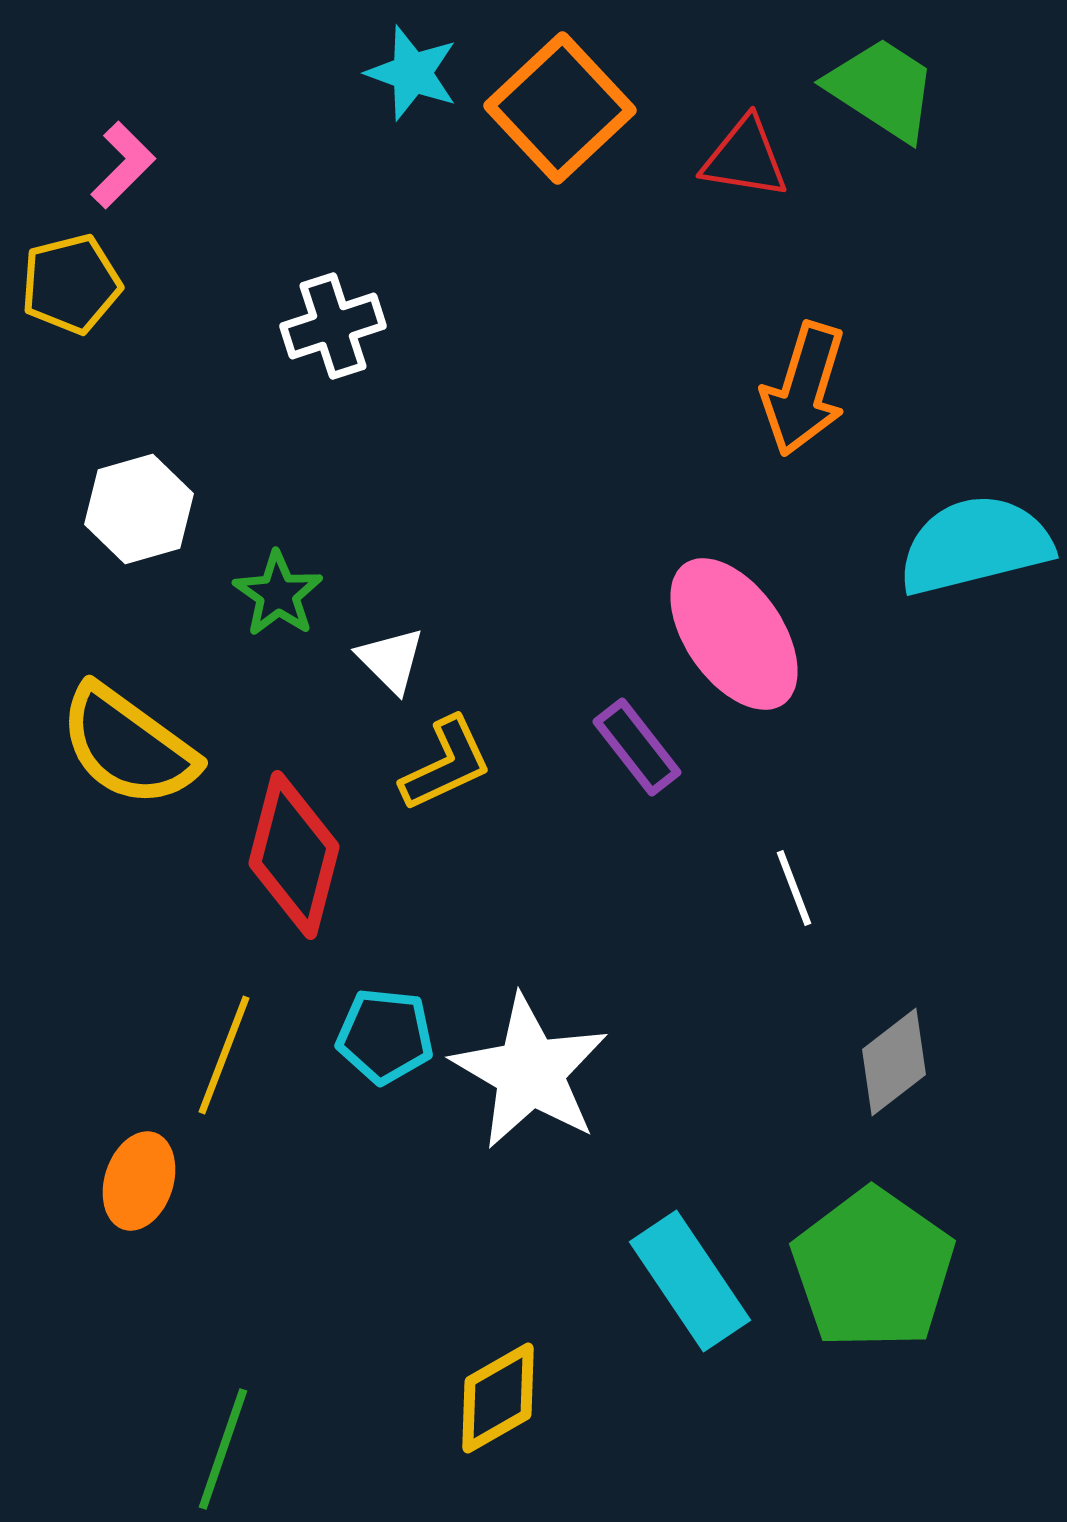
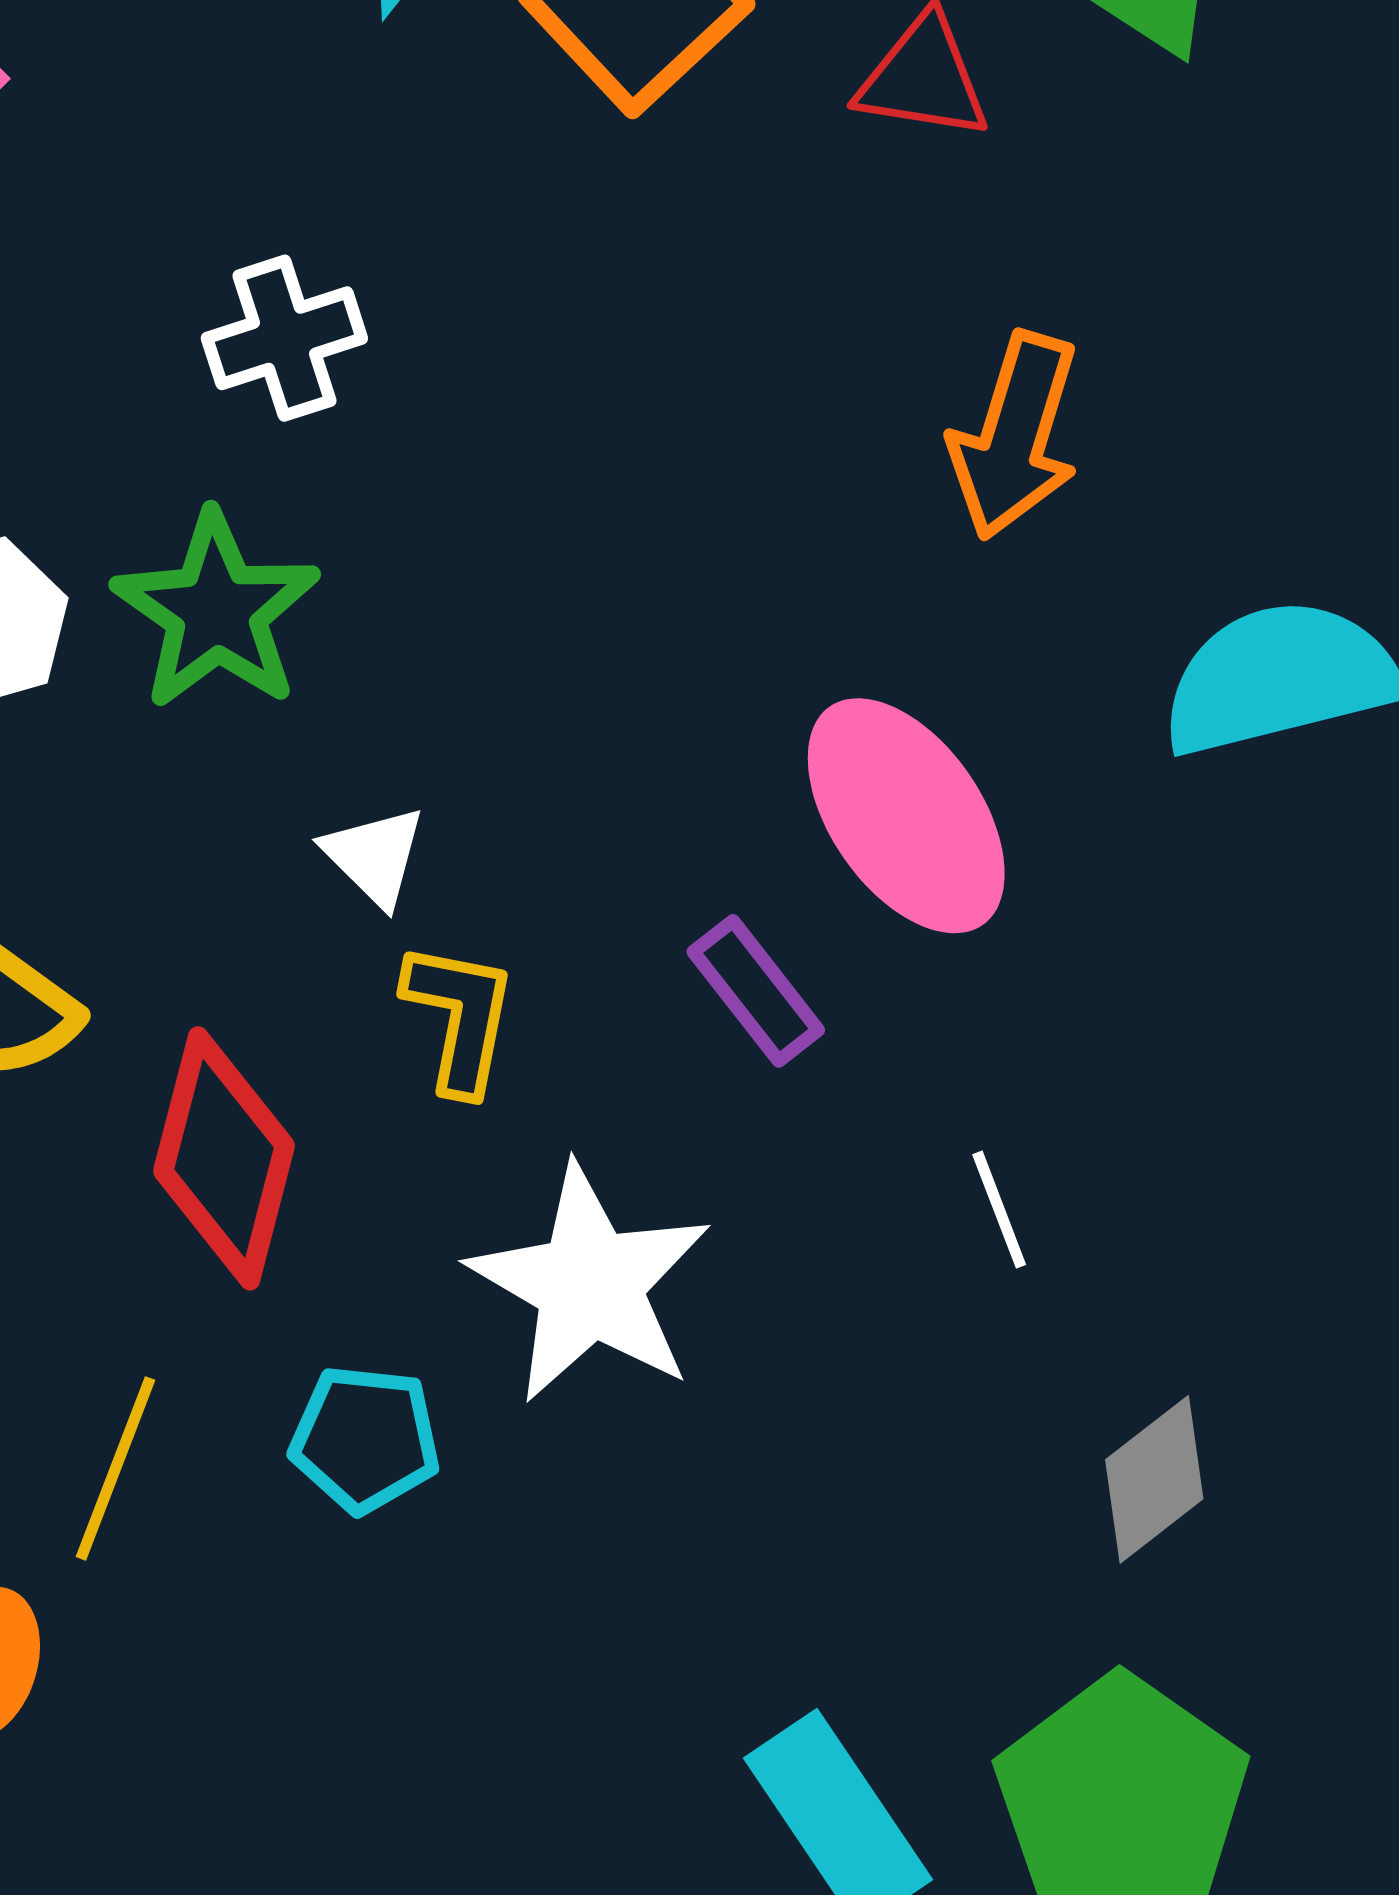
green star: (278, 594) -> (216, 611), moved, size x1.5
yellow L-shape: (446, 764) -> (460, 1017), turned -54
white star: (530, 1072) -> (590, 1284), moved

